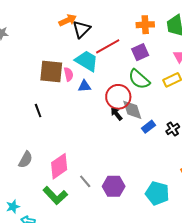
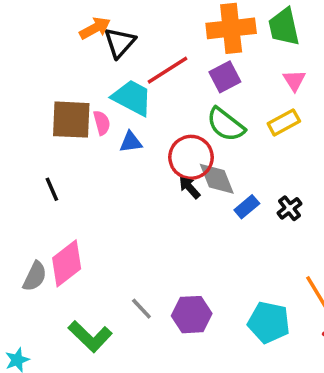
orange cross: (145, 25) -> (231, 28), size x1.5
pink diamond: (59, 166) -> (67, 263), moved

